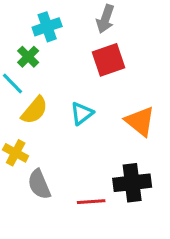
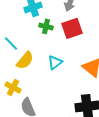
green cross: (28, 57) -> (46, 26), moved, turned -32

